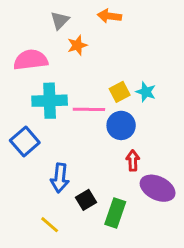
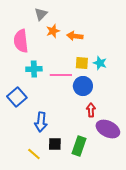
orange arrow: (109, 16) -> (75, 36), moved
pink semicircle: (31, 60) -> (21, 41), turned -90
yellow square: (120, 92) -> (82, 63), turned 32
cyan cross: (50, 101) -> (34, 69), size x0.7
black square: (86, 200) -> (55, 144), moved, turned 32

